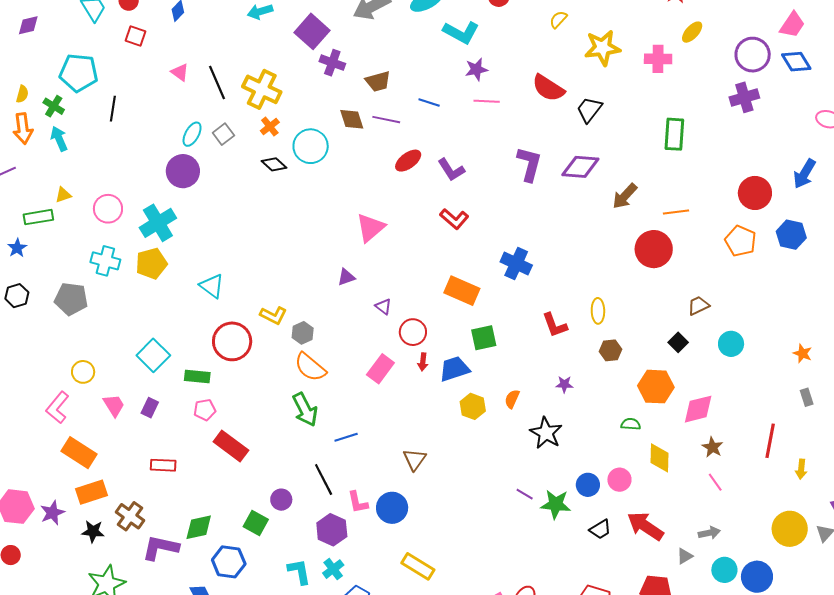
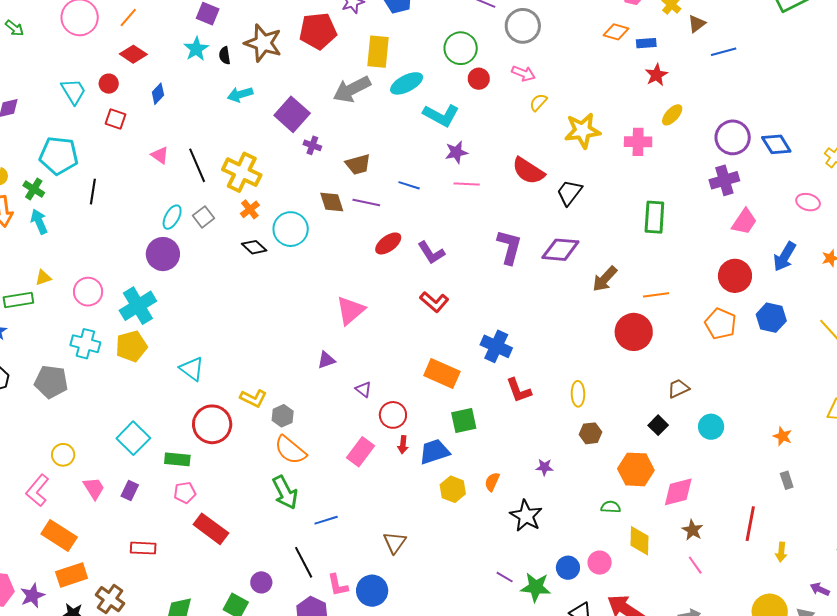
pink trapezoid: (792, 25) -> (744, 222), moved
purple cross: (332, 63) -> (312, 145), size x0.7
red L-shape: (555, 325) -> (519, 390), moved

